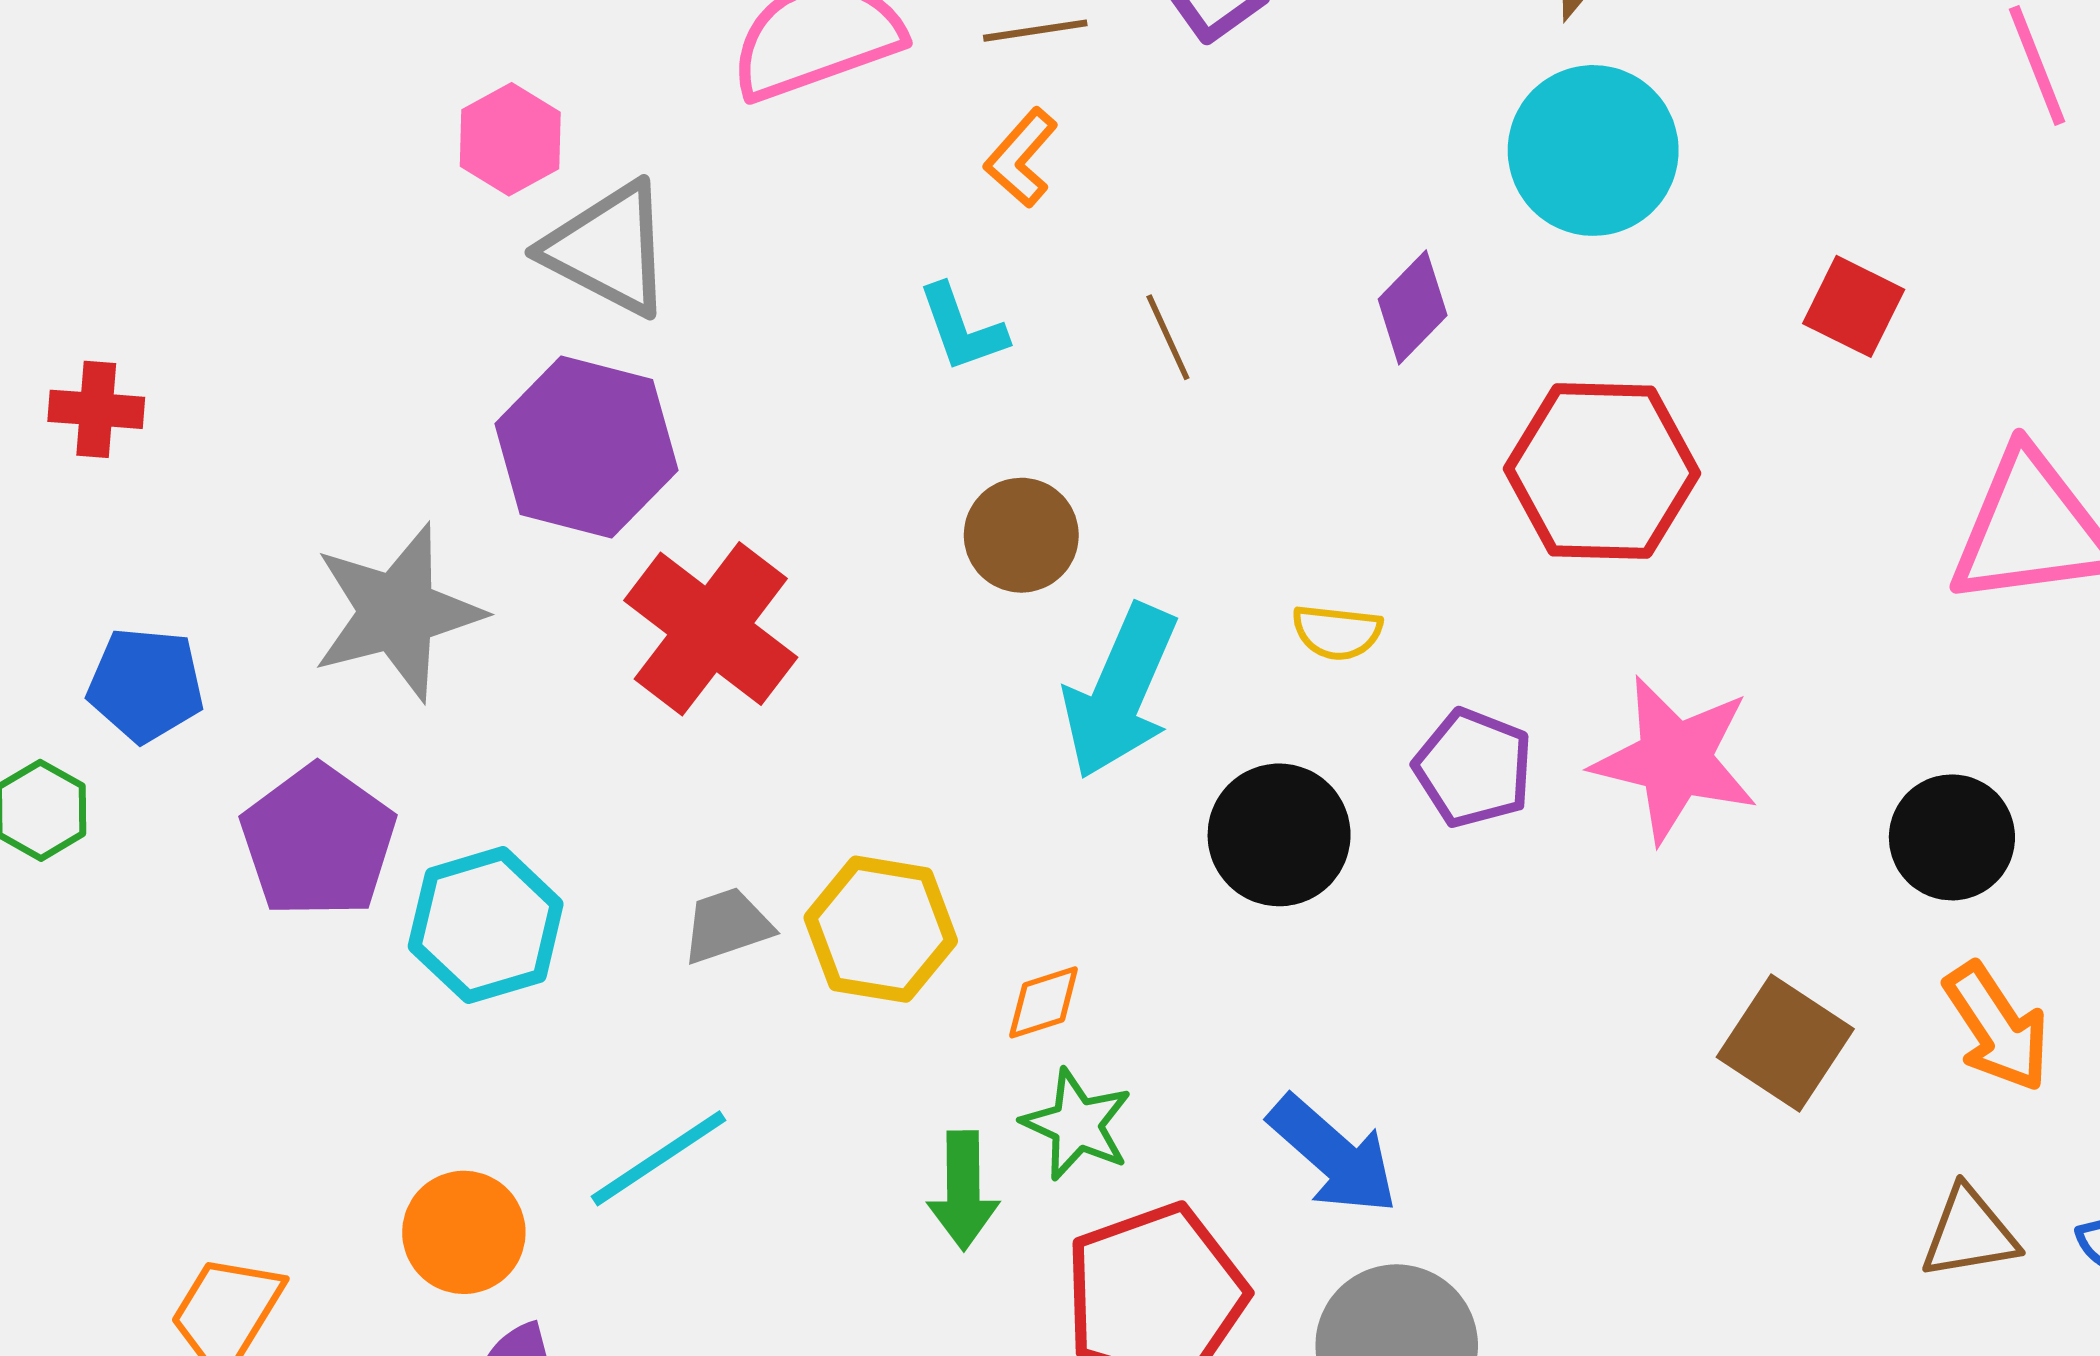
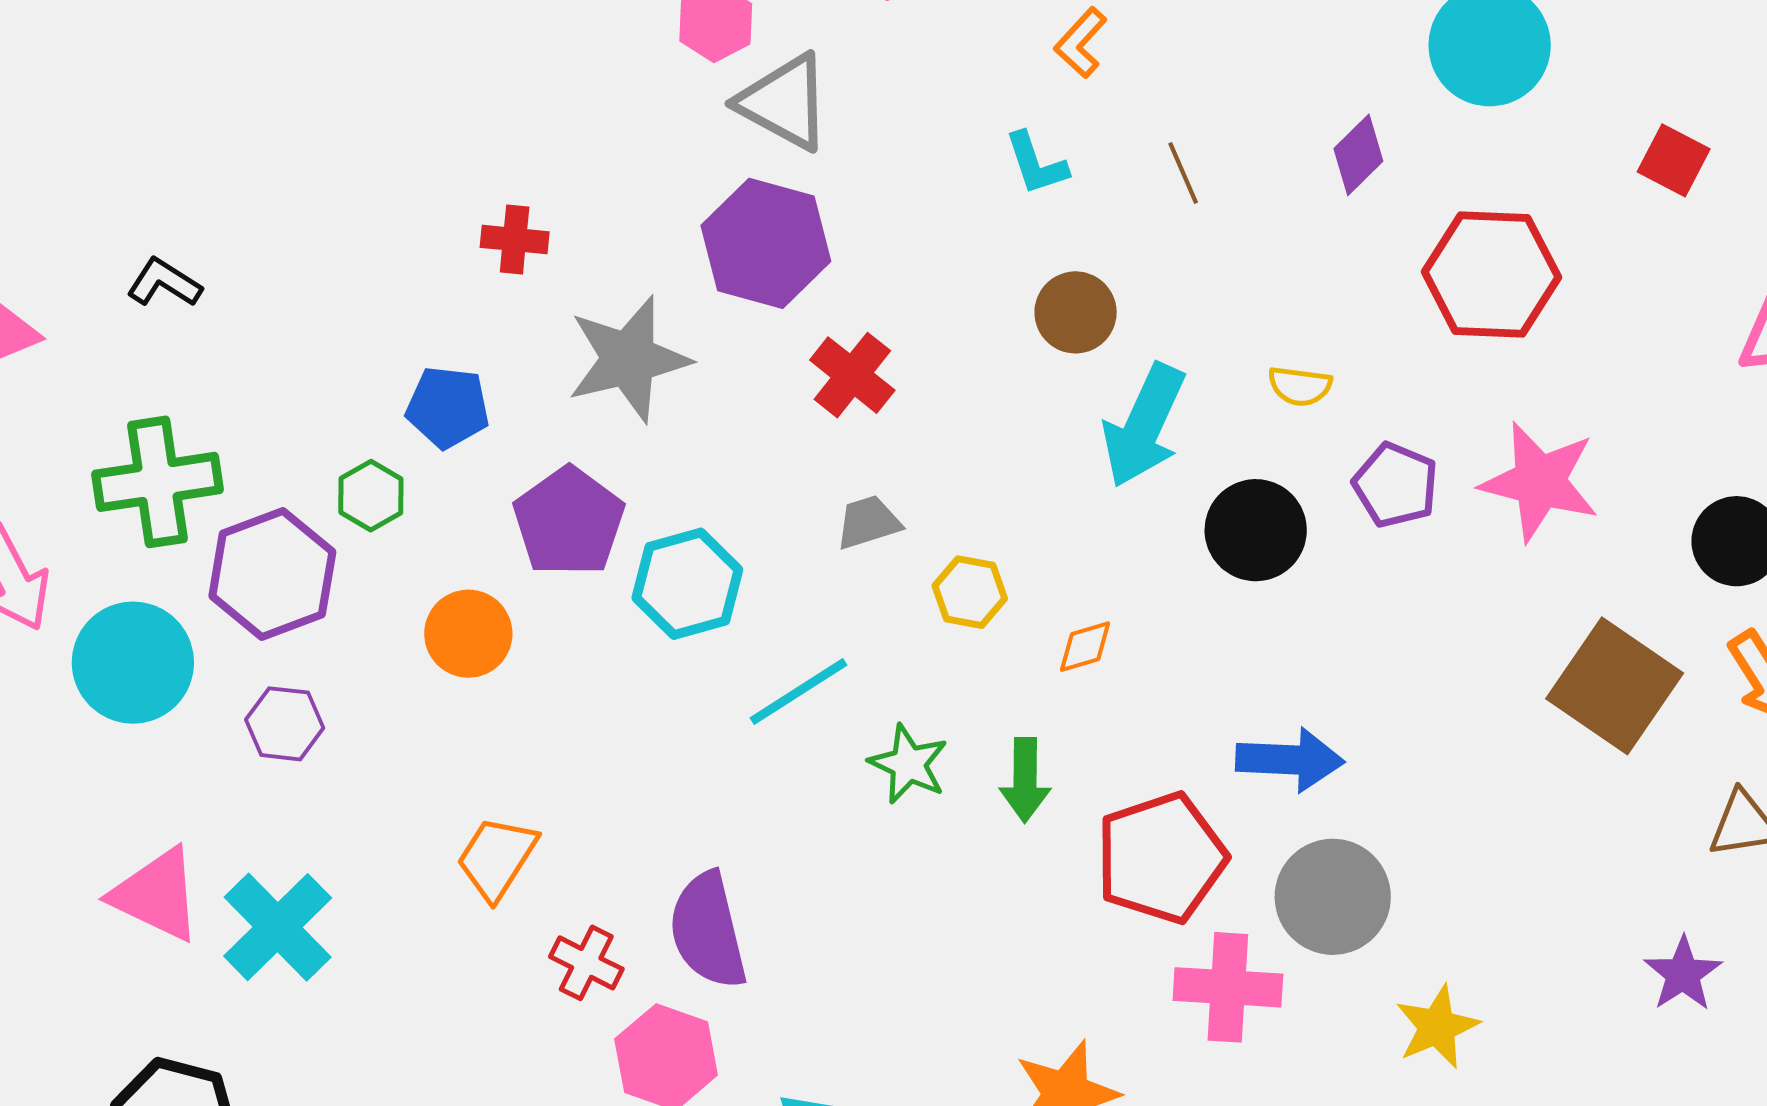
red cross: (96, 409) -> (515, 240), moved
red cross: (711, 629) -> (852, 375), size x0.7
gray trapezoid: (727, 925) -> (868, 522), moved
yellow hexagon: (881, 929) -> (970, 592), size x0.7
brown square: (1785, 1043) -> (1615, 686), size x1.4
green star: (1077, 1124) -> (908, 764), moved
blue arrow: (1333, 1155) -> (1290, 760), turned -40
cyan line: (658, 1158) -> (799, 692), moved
orange circle: (464, 1232) -> (468, 634), moved

